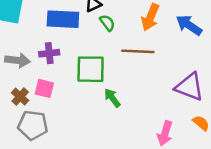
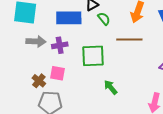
gray arrow: (17, 60) -> (36, 41), moved
green arrow: (112, 98) -> (111, 87), moved

